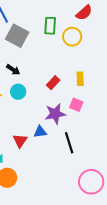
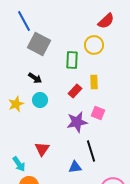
green rectangle: (50, 26) -> (72, 60), moved
yellow rectangle: (80, 79) -> (94, 82), moved
blue triangle: (40, 132) -> (75, 167), moved

